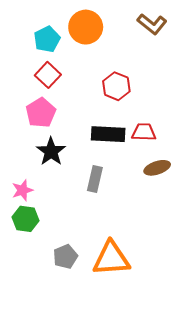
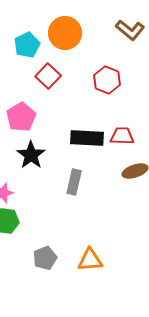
red square: (48, 75) -> (48, 76), moved
red hexagon: (116, 86) -> (107, 80), moved
orange triangle: (111, 259) -> (90, 260), size x0.7

